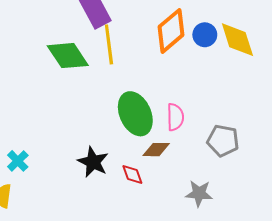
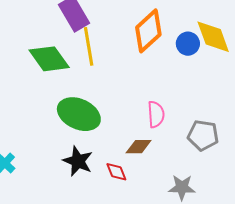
blue circle: (205, 35) -> (188, 44), moved
green ellipse: (135, 114) -> (79, 114), moved, turned -39

